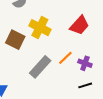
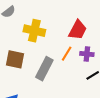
red trapezoid: (80, 25) -> (78, 30), moved
brown square: (15, 40) -> (15, 59), moved

